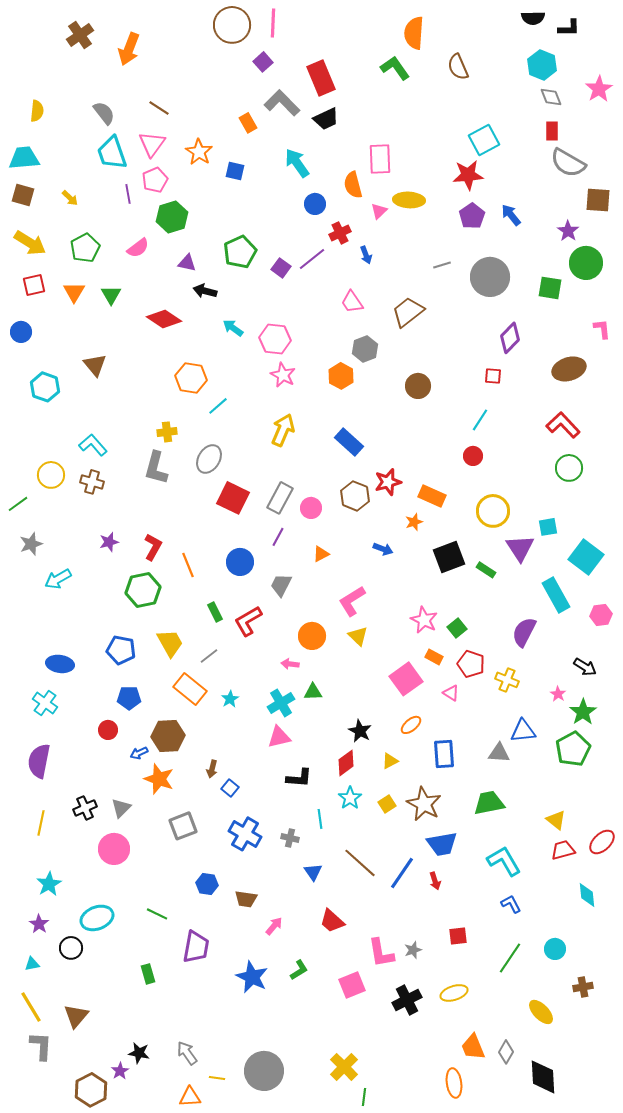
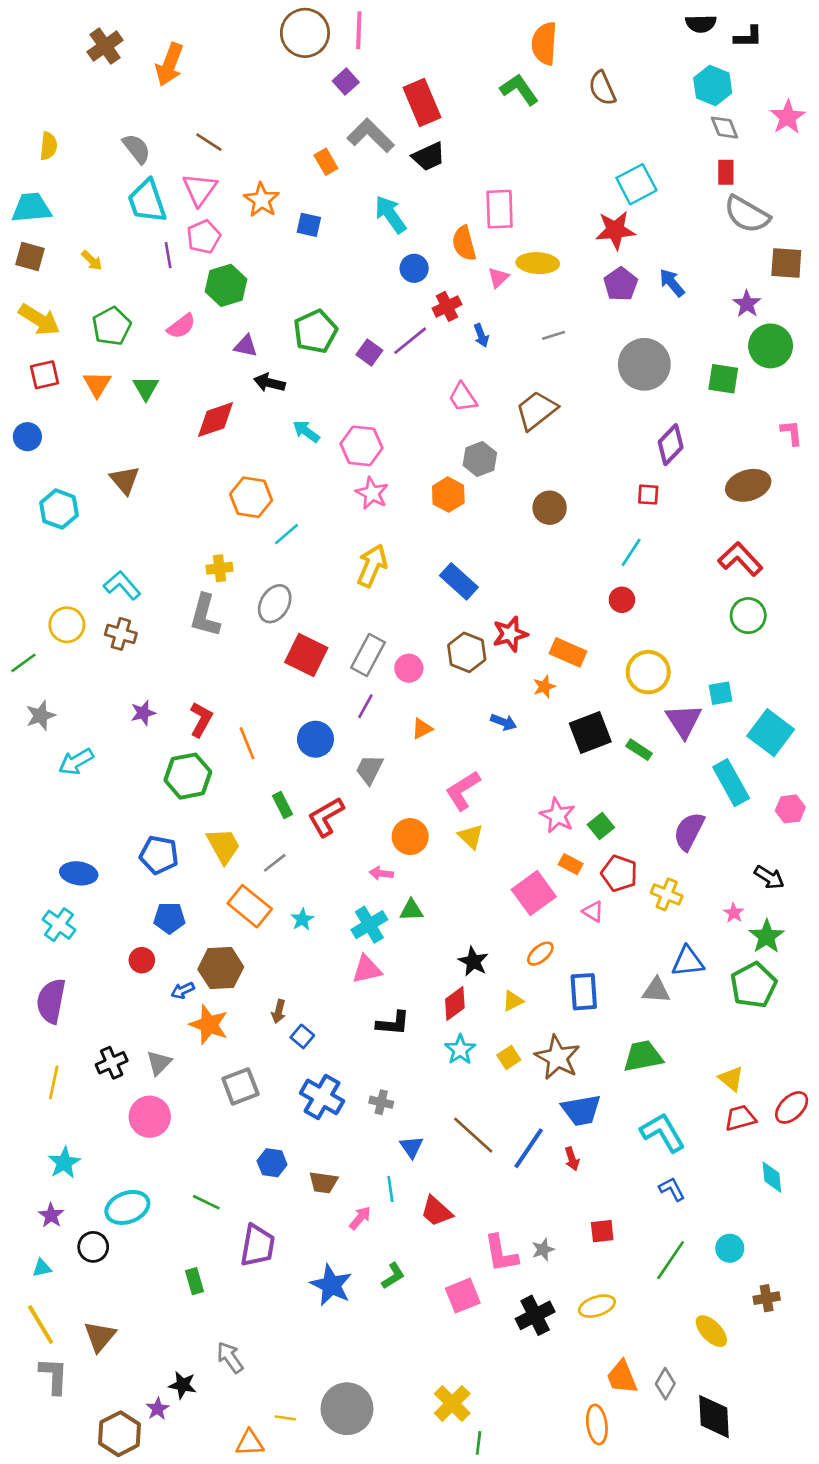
gray line: (442, 265) -> (554, 335), moved
red diamond: (164, 319) -> (215, 420), turned -52
cyan line: (320, 819) -> (390, 1189), moved
gray arrow: (187, 1053) -> (230, 1357), moved

